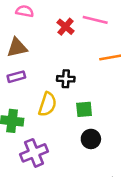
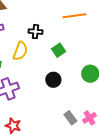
green square: (84, 109) -> (59, 50), moved, turned -32

